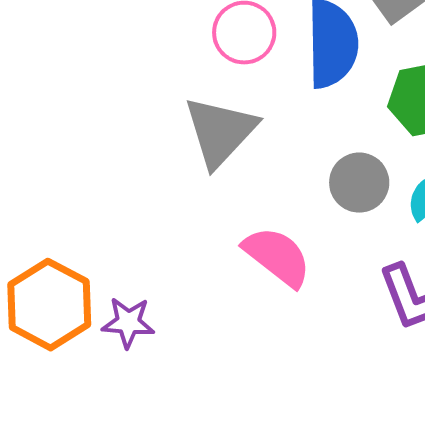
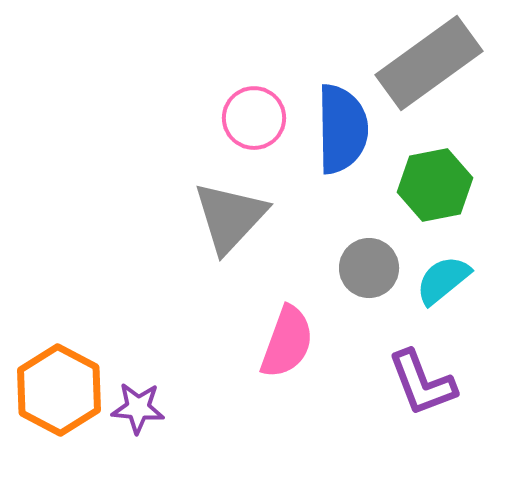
pink semicircle: (277, 257) -> (287, 342), turned 72

